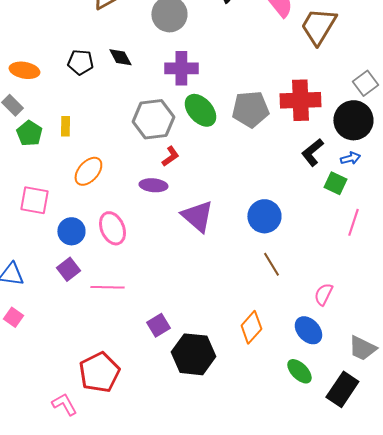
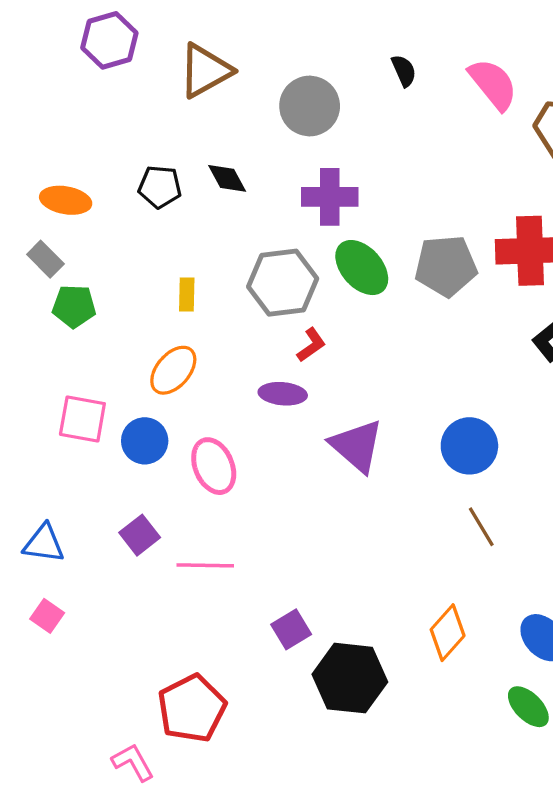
yellow rectangle: (65, 126) -> (187, 294), moved
green pentagon: (29, 133) -> (74, 306), turned -30
blue circle: (71, 231) -> (145, 441), moved

